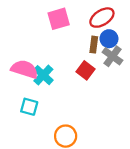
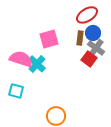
pink square: (59, 19) -> (49, 39), moved
red square: (86, 70) -> (89, 59), moved
cyan square: (29, 107) -> (16, 91), moved

